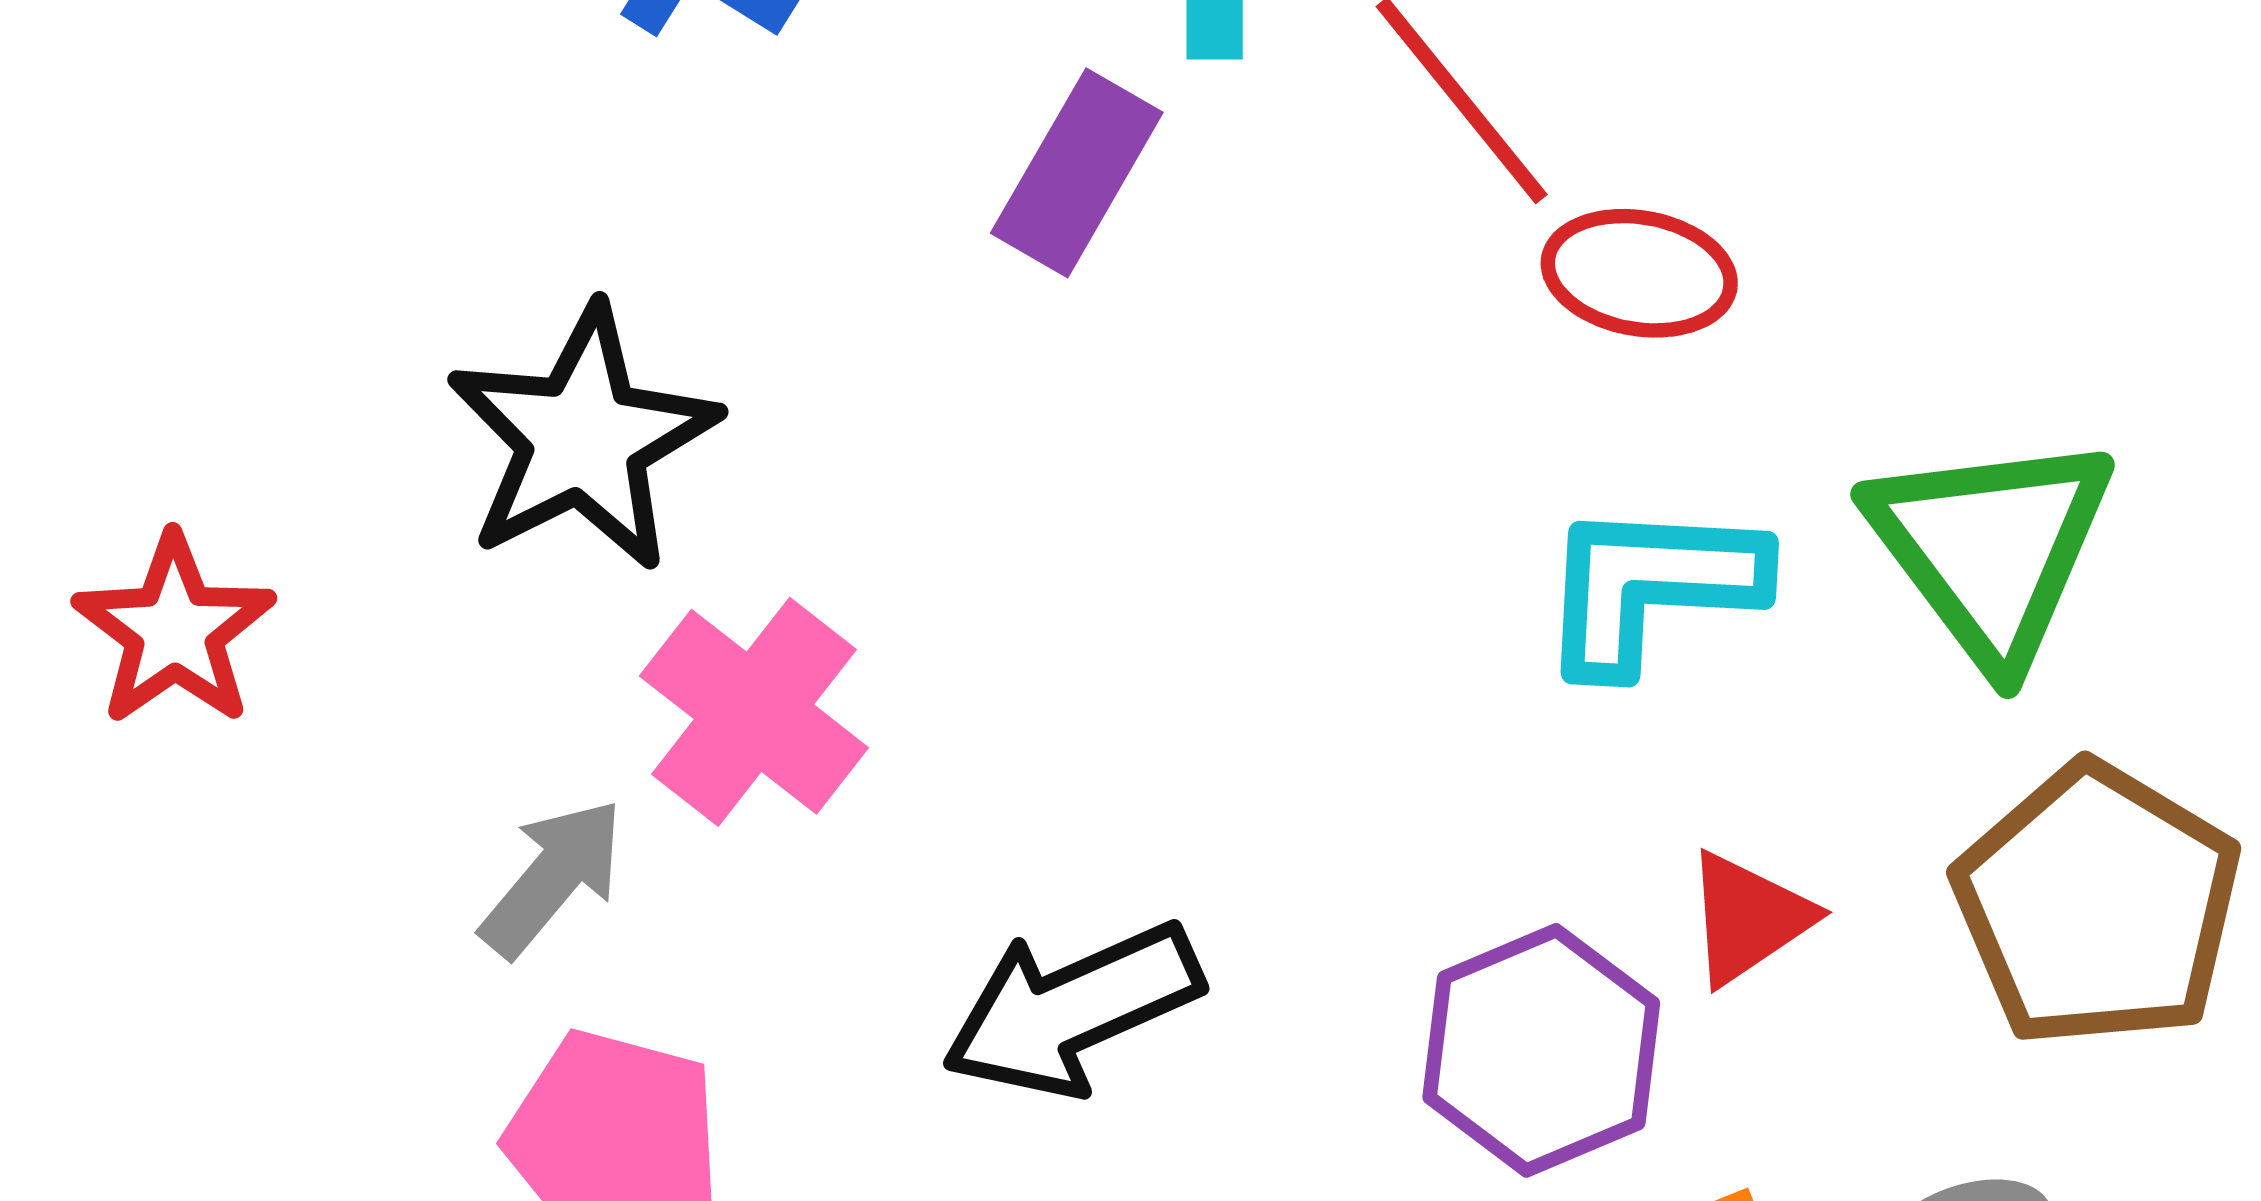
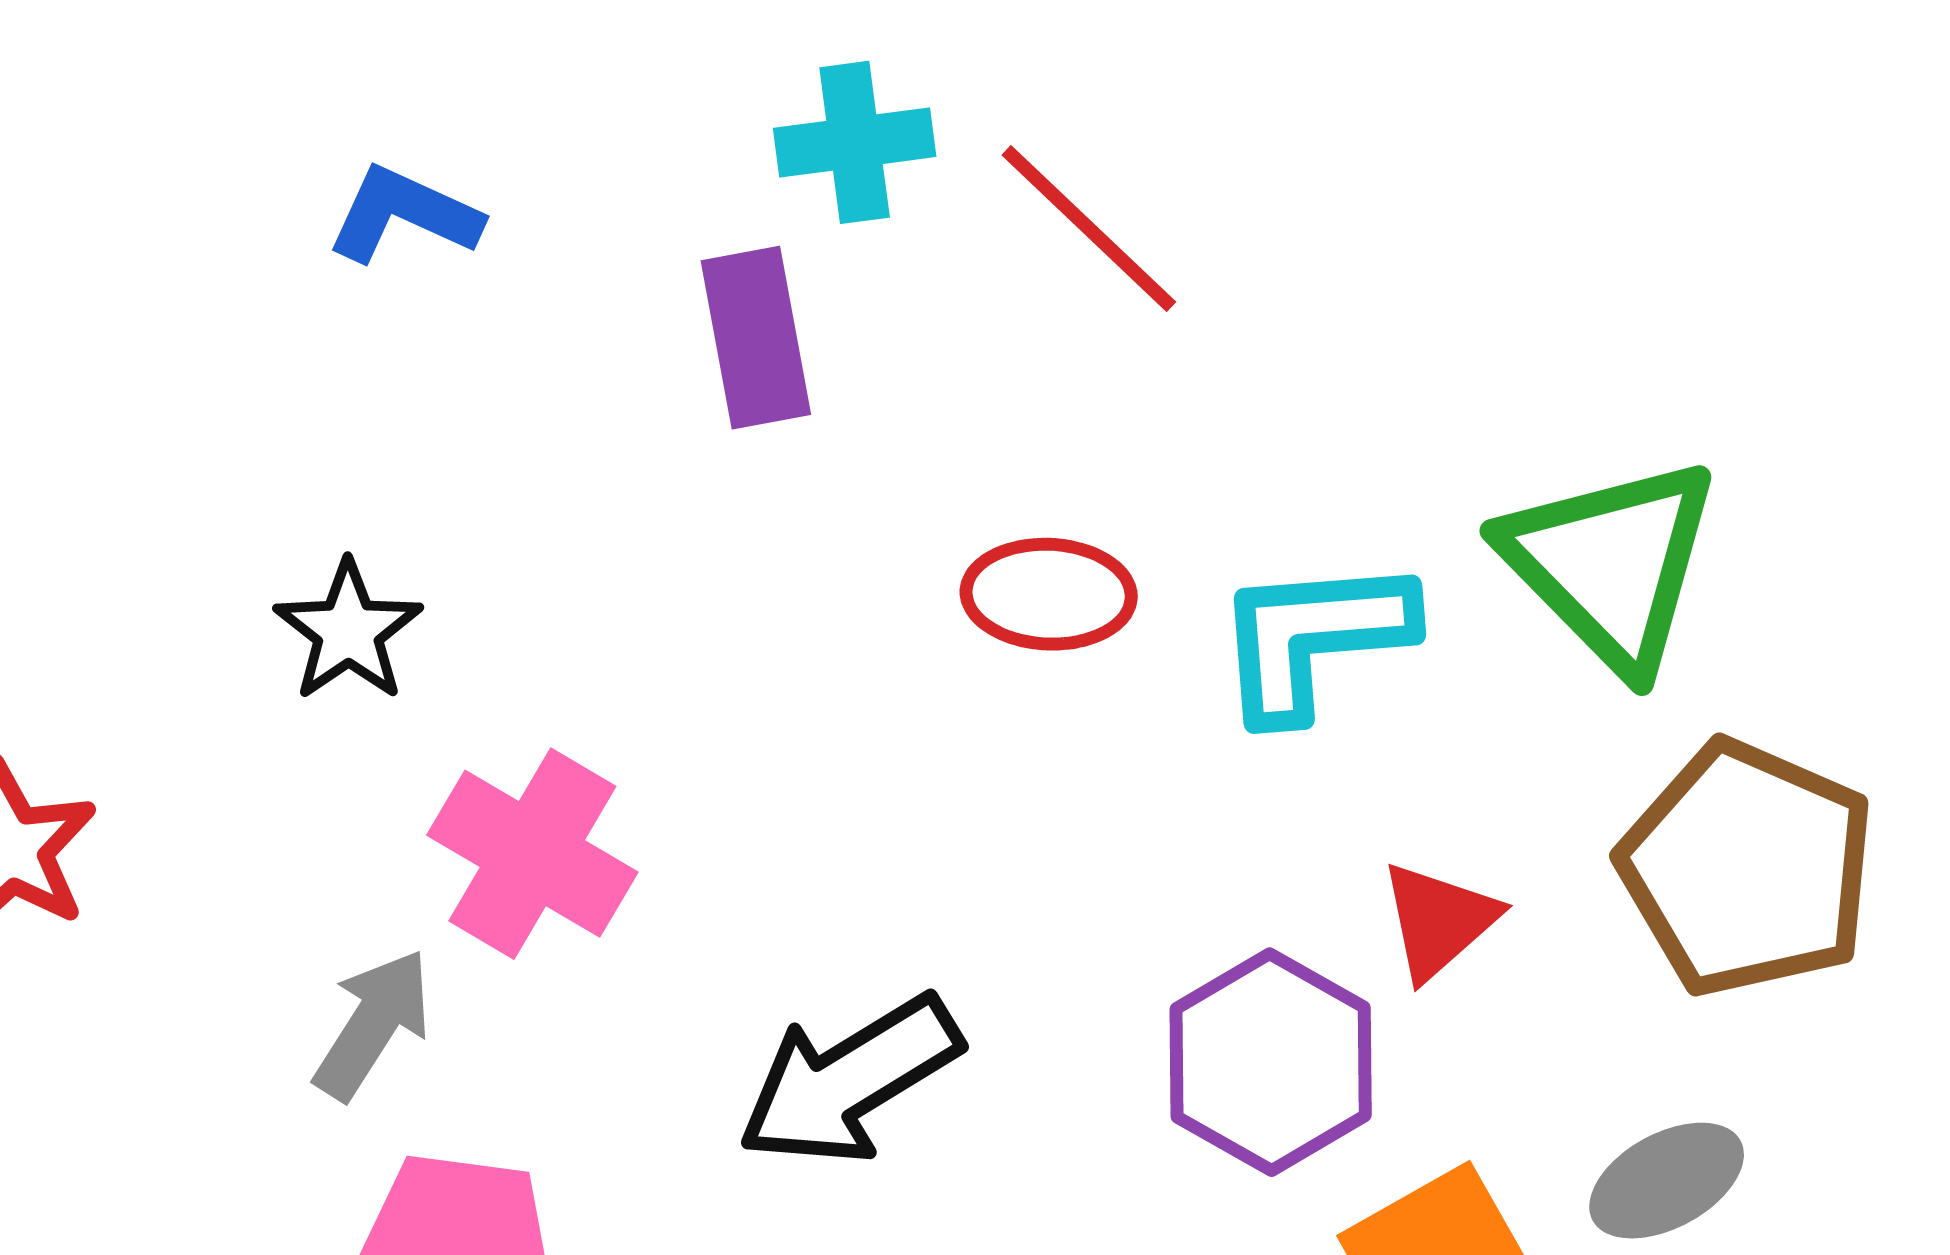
purple rectangle: (1077, 173) -> (756, 338), turned -33
red ellipse: (1639, 273) -> (1049, 594), moved
black star: (583, 438) -> (348, 631), size x0.6

